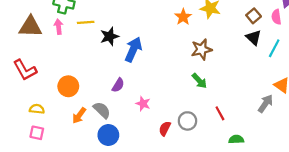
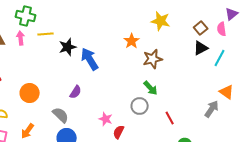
orange star: (183, 17) -> (132, 41), moved
black triangle: (254, 37) -> (201, 48), turned 49
blue arrow: (133, 49) -> (90, 59), turned -55
pink star: (143, 104) -> (106, 119), moved
orange arrow: (79, 116) -> (28, 131), moved
gray circle: (187, 121) -> (140, 106), moved

